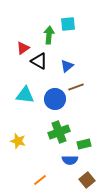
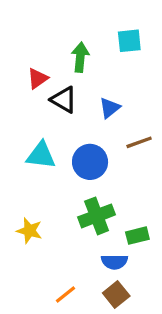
cyan square: (68, 24) -> (129, 41), moved
brown line: (76, 87) -> (139, 142), moved
brown square: (87, 180) -> (116, 294), moved

